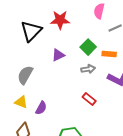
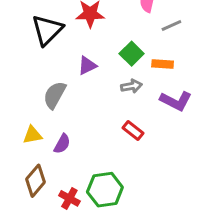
gray semicircle: (25, 75) -> (55, 95), moved
yellow triangle: (21, 102) -> (33, 135), turned -32

